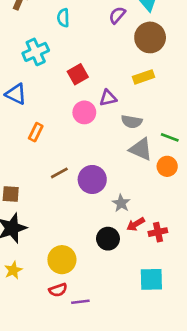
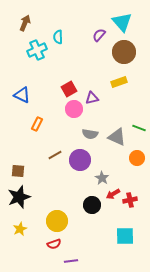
cyan cross: (36, 52) -> (37, 50), moved
red square: (78, 74) -> (69, 89), moved
gray semicircle: (132, 122) -> (90, 134), moved
orange circle: (167, 166) -> (137, 158), moved
purple line: (80, 302) -> (71, 261), moved

